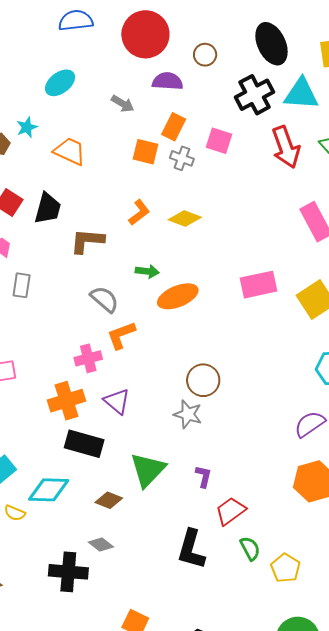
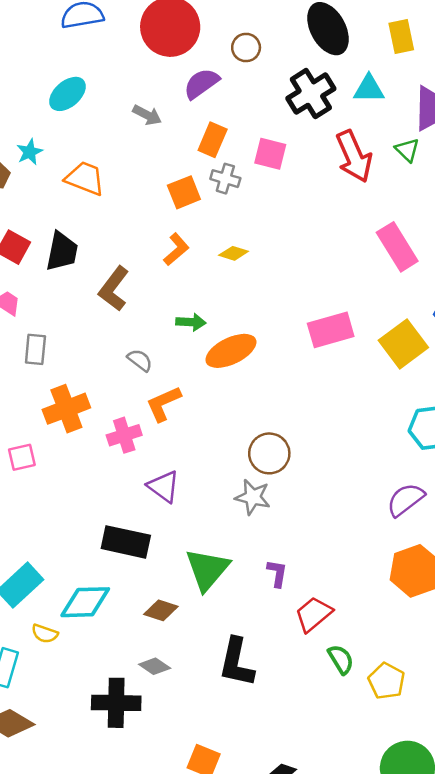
purple semicircle: (168, 81) -> (201, 84), turned -36
cyan triangle: (301, 94) -> (369, 89), size x0.7
orange square: (146, 152) -> (184, 192), moved, turned -32
yellow diamond: (185, 219) -> (234, 253), size x0.7
brown L-shape: (87, 241) -> (114, 289), turned -54
gray semicircle: (104, 299) -> (140, 360), size x0.7
orange cross: (67, 401) -> (66, 409), moved
black L-shape: (191, 549) -> (236, 662), moved

